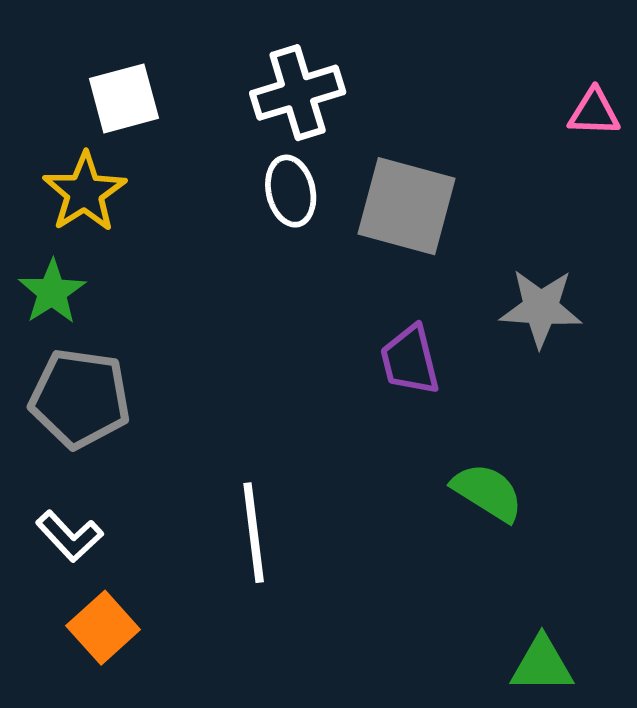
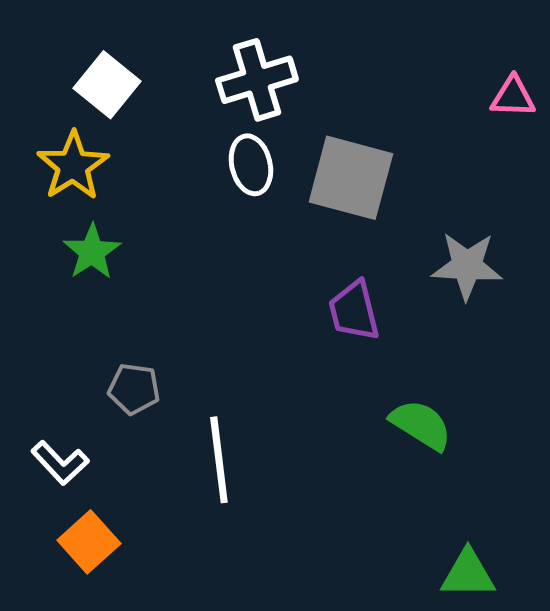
white square: (124, 98) -> (107, 85), turned -36
green star: (52, 292) -> (92, 252), moved
gray pentagon: (80, 398) -> (134, 389), moved, size x0.6

